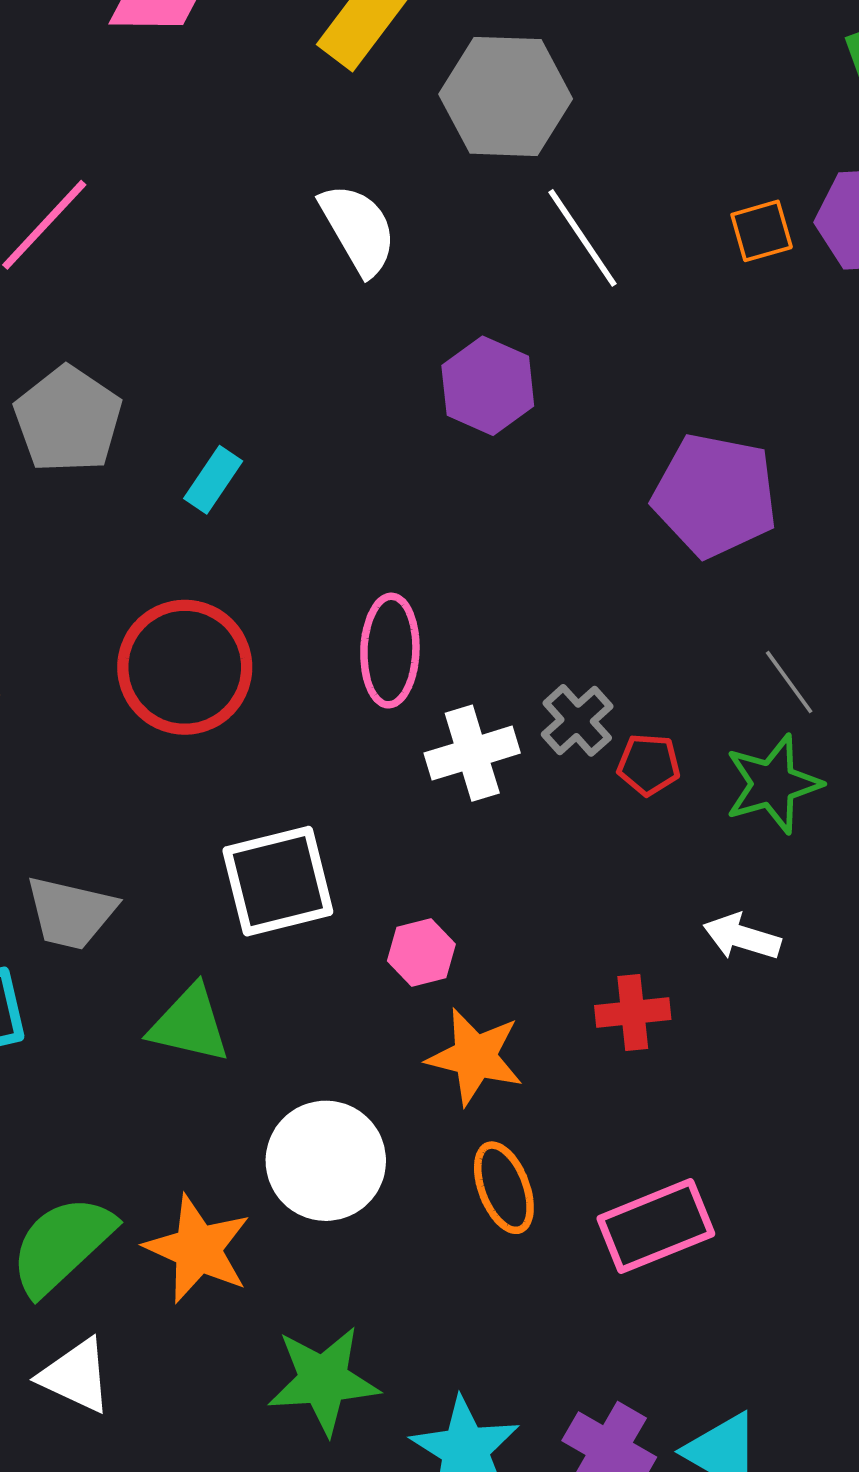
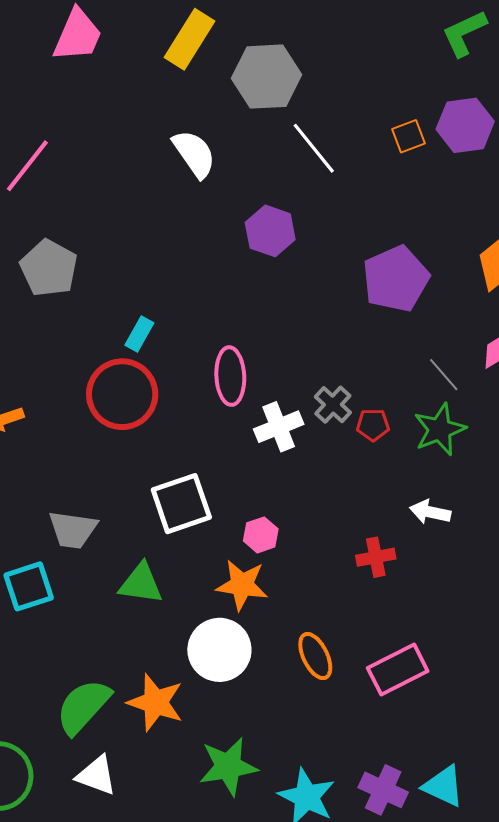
cyan rectangle: (213, 480) -> (139, 334), moved
purple pentagon: (715, 495) -> (396, 279), turned -30
orange star: (475, 1057) -> (242, 585), moved

